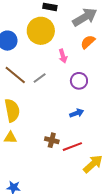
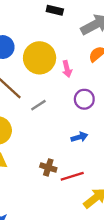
yellow circle: (41, 31) -> (40, 58), moved
gray line: (40, 78) -> (38, 105), moved

